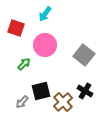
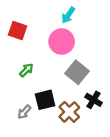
cyan arrow: (45, 14) -> (68, 15), moved
pink circle: (45, 45) -> (62, 42), moved
gray square: (84, 55) -> (77, 72), moved

